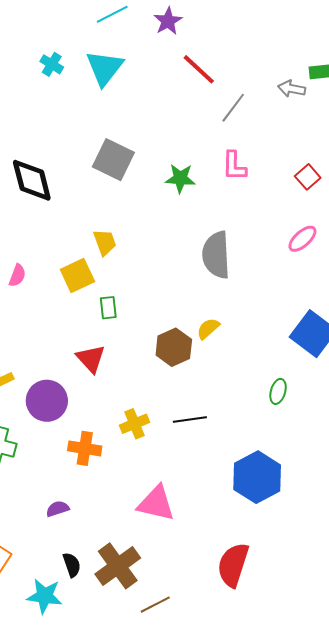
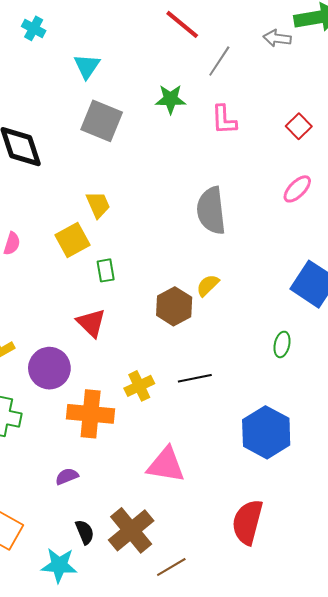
cyan triangle: (105, 68) -> (87, 66), moved, size x0.7
green star: (180, 178) -> (171, 99), moved
orange cross: (85, 448) -> (91, 414), size x1.4

